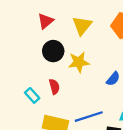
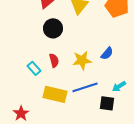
yellow star: (79, 62) -> (82, 60), moved

